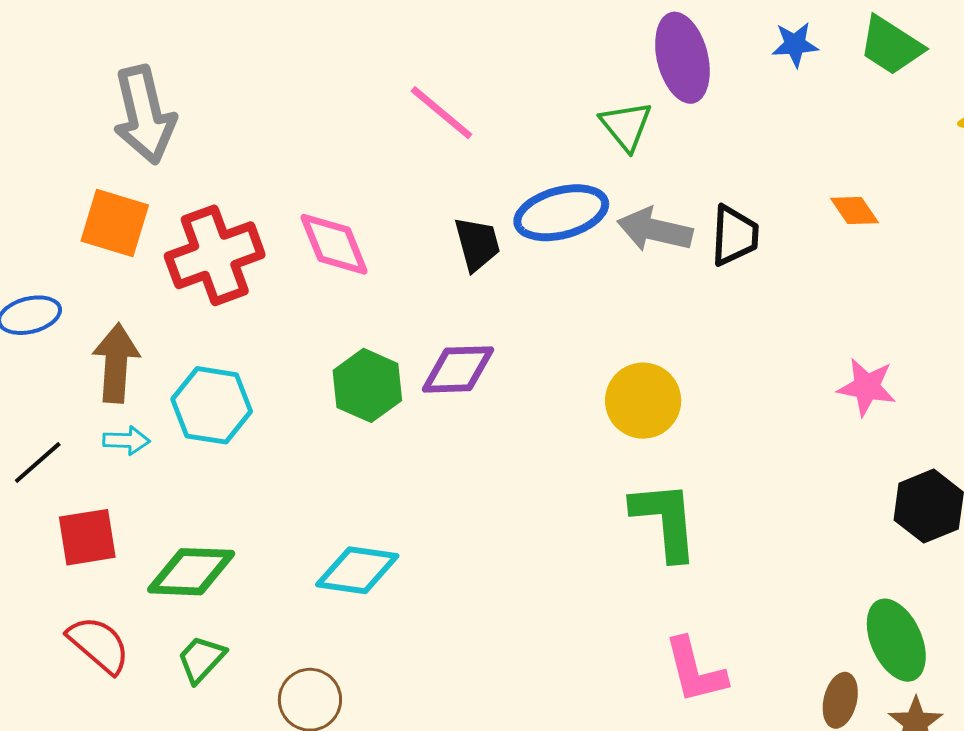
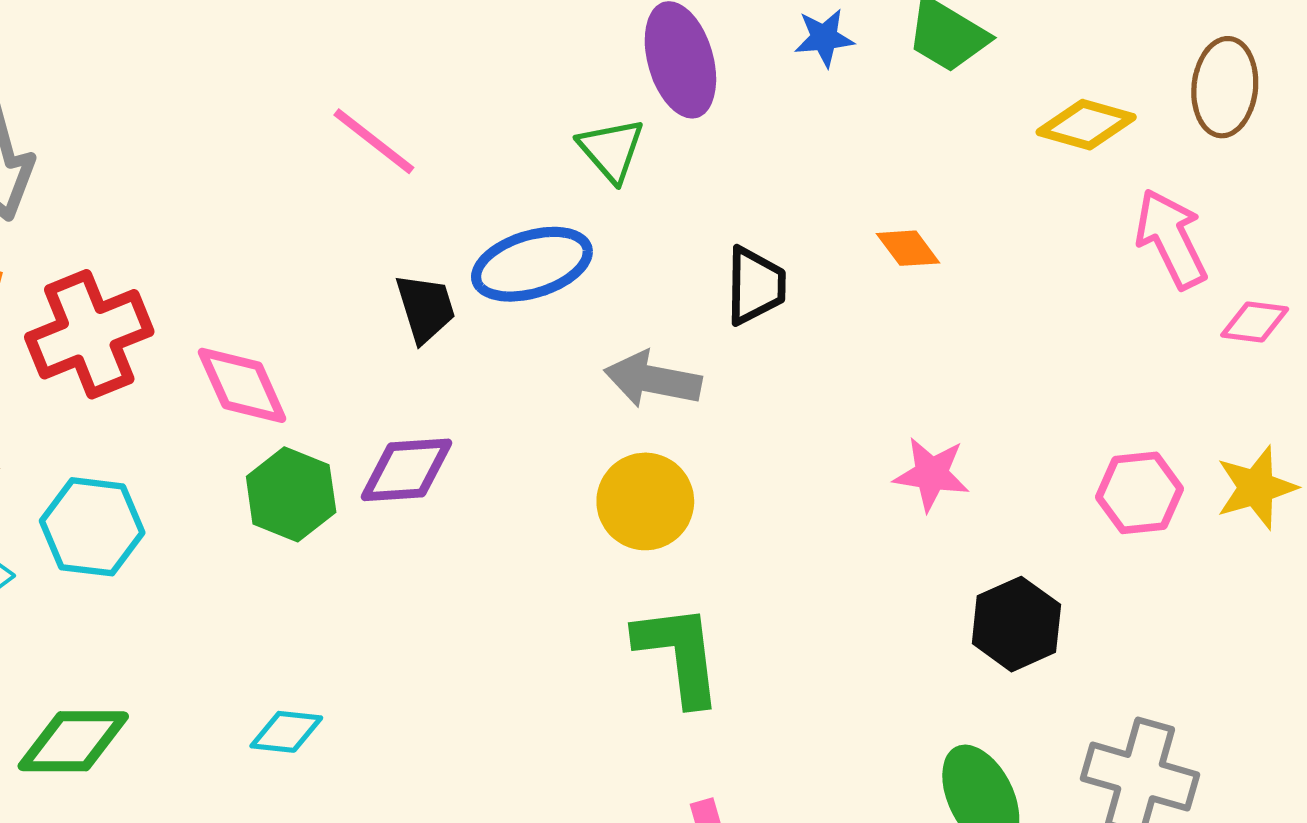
gray arrow: (655, 230) -> (653, 380), moved
pink diamond: (334, 244) -> (242, 385), moved
cyan diamond: (357, 570) -> (286, 732), size x0.7

